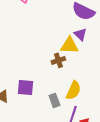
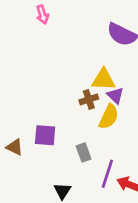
purple triangle: (80, 34) -> (115, 95), moved
yellow semicircle: (73, 90) -> (109, 117), moved

